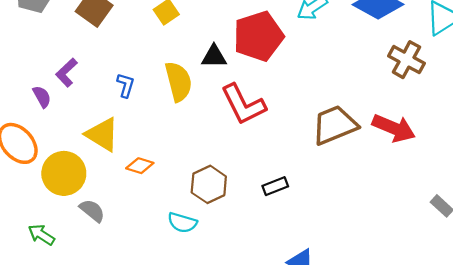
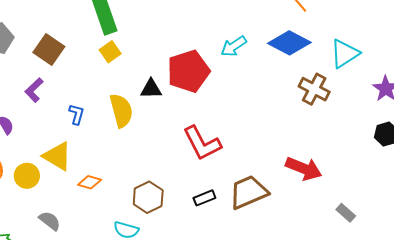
purple L-shape: (67, 73) -> (34, 90), moved
red L-shape: (243, 104) -> (202, 143), moved
brown trapezoid: (335, 125) -> (248, 192), moved
red arrow: (394, 128) -> (304, 168), moved
yellow circle: (64, 173) -> (27, 176), moved, size x0.7

